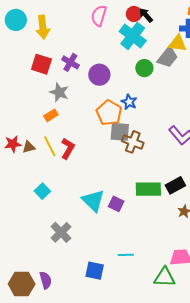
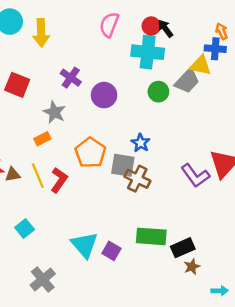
cyan cross: (133, 36) -> (148, 52), turned -36
red square: (41, 64) -> (17, 85), moved
blue star: (129, 102) -> (141, 143), moved
orange pentagon: (109, 113) -> (90, 153), moved
black rectangle: (175, 185) -> (183, 248), moved

